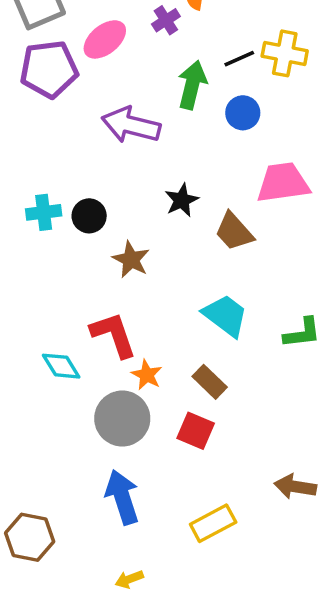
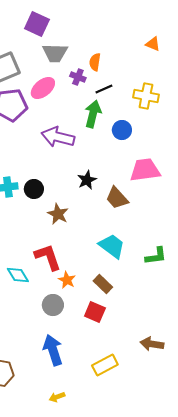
purple cross: (166, 20) -> (78, 77), turned -35
black line: (239, 59) -> (104, 89), moved
gray circle: (122, 419) -> (53, 305), size x0.7

